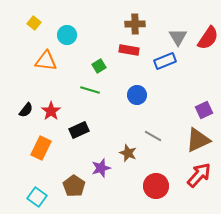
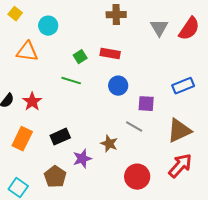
red rectangle: (129, 50) -> (110, 54), moved
blue rectangle: (165, 61) -> (183, 86), moved
purple square: (204, 110) -> (146, 104), moved, turned 30
black rectangle: (79, 130) -> (60, 137), moved

